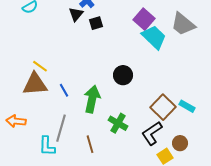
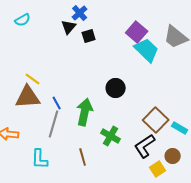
cyan rectangle: (187, 106) -> (180, 128), moved
gray line: (61, 128) -> (54, 124), moved

